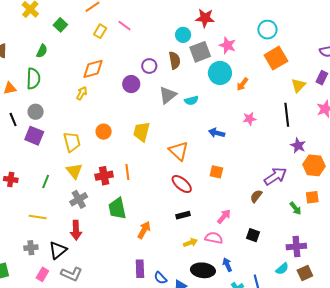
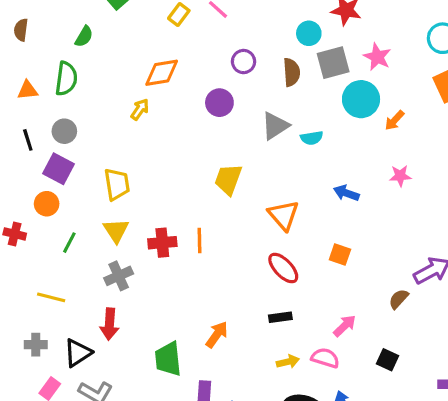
purple circle: (149, 66) -> (244, 62), moved
orange circle: (104, 132) -> (47, 204), moved
green trapezoid: (117, 208) -> (168, 359), moved

